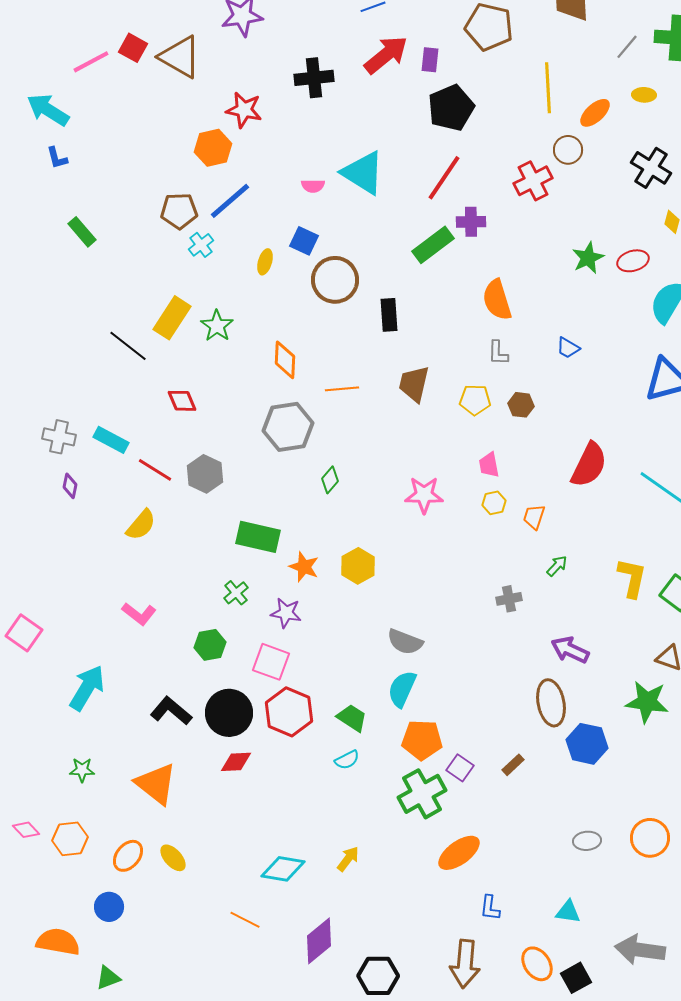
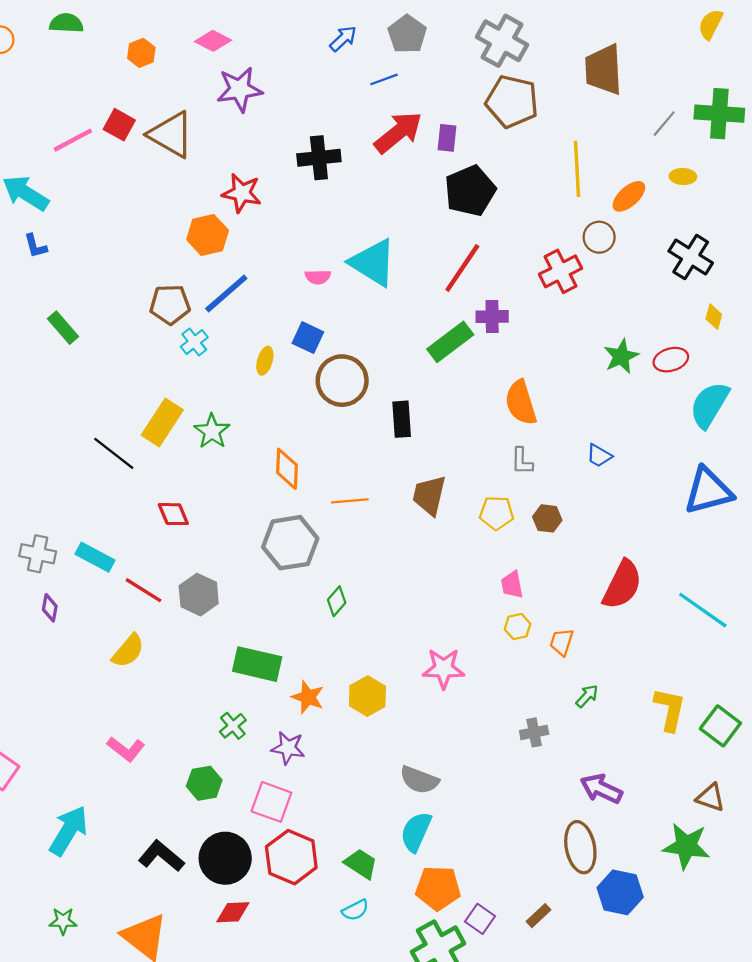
pink star: (424, 495) -> (444, 668), moved

